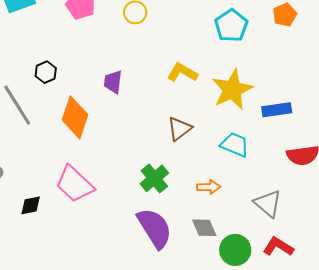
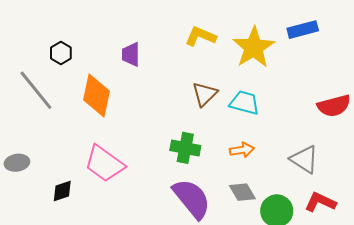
blue rectangle: (277, 110) -> (303, 30), moved
cyan trapezoid: (235, 145) -> (245, 103), moved
green cross: (154, 178) -> (185, 148), turned -32

